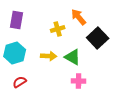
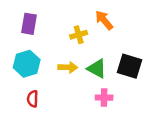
black square: (98, 38) -> (129, 66), moved, turned -30
red semicircle: (20, 82) -> (33, 99), turned -56

